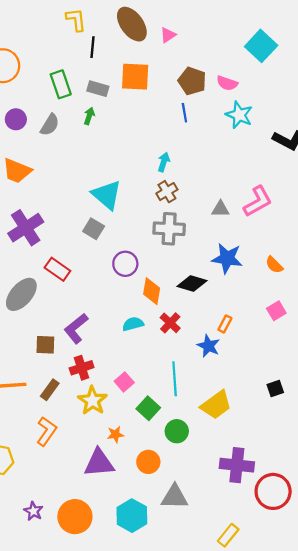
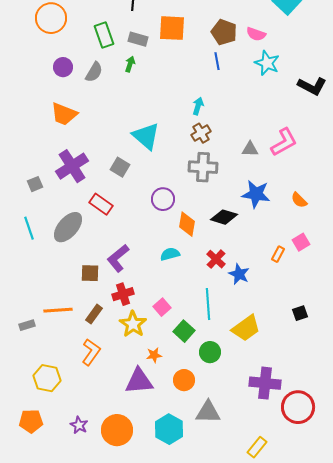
gray square: (94, 229) -> (120, 167), moved
red cross: (170, 323) -> (216, 259), moved
orange rectangle: (225, 324) -> (278, 254), moved

